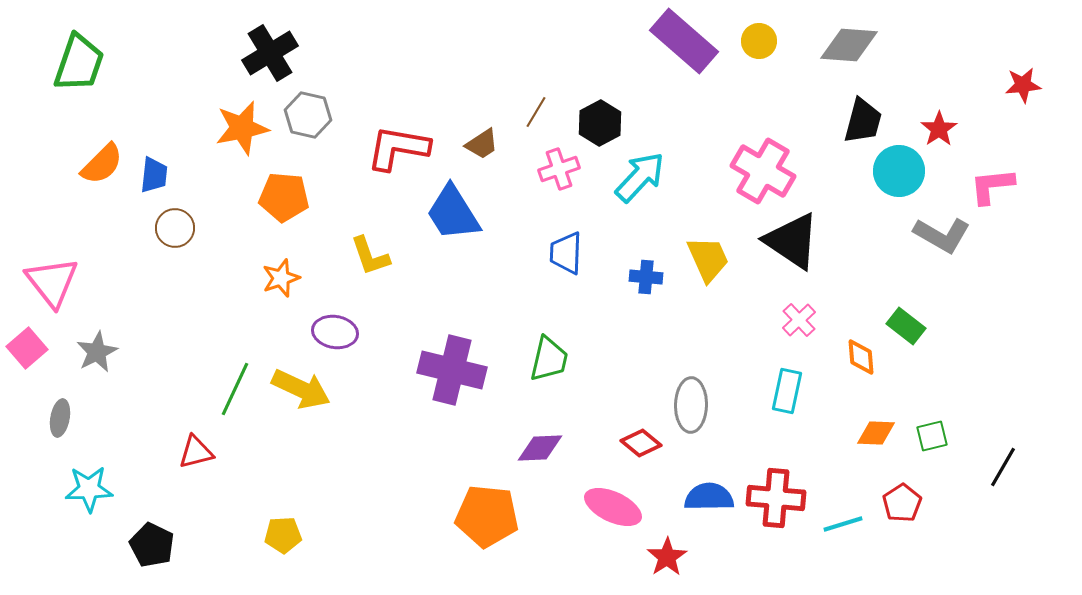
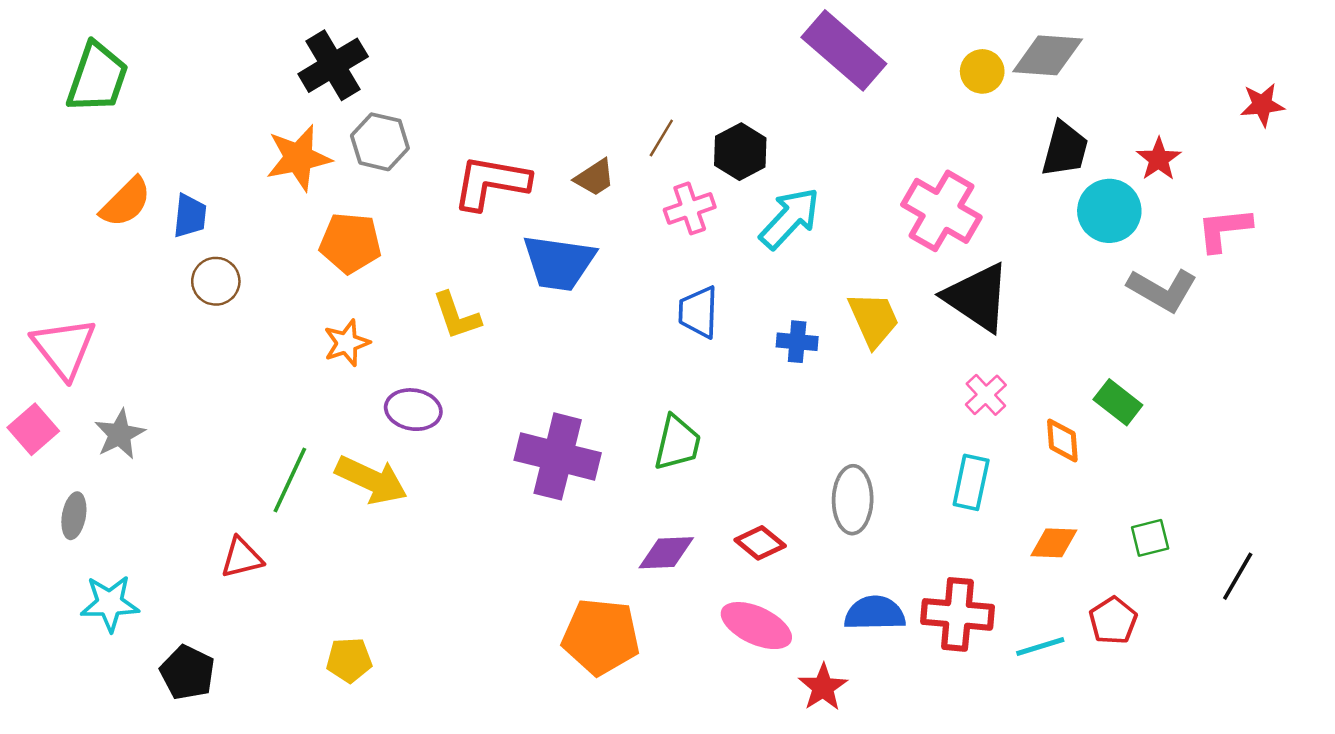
yellow circle: (759, 41) -> (982, 71), moved
blue trapezoid: (453, 213) -> (559, 263), turned -50
orange diamond: (876, 433) -> (1054, 543), moved
red diamond: (641, 443) -> (760, 543), moved

